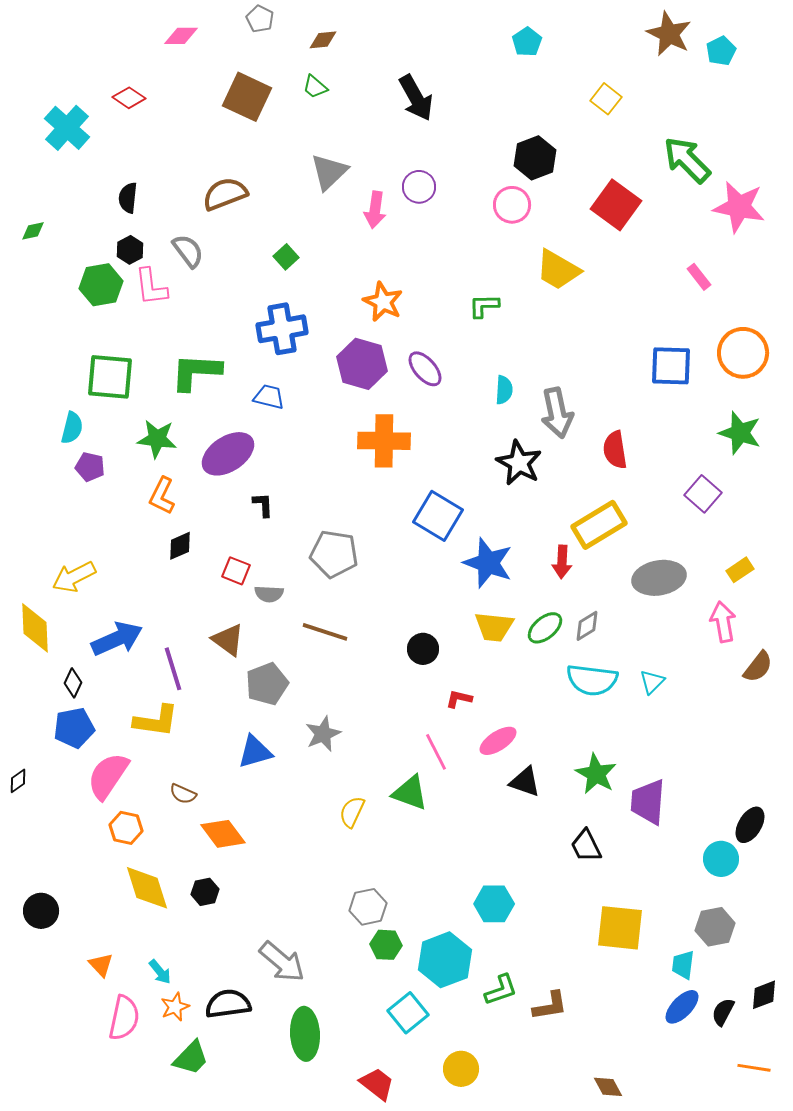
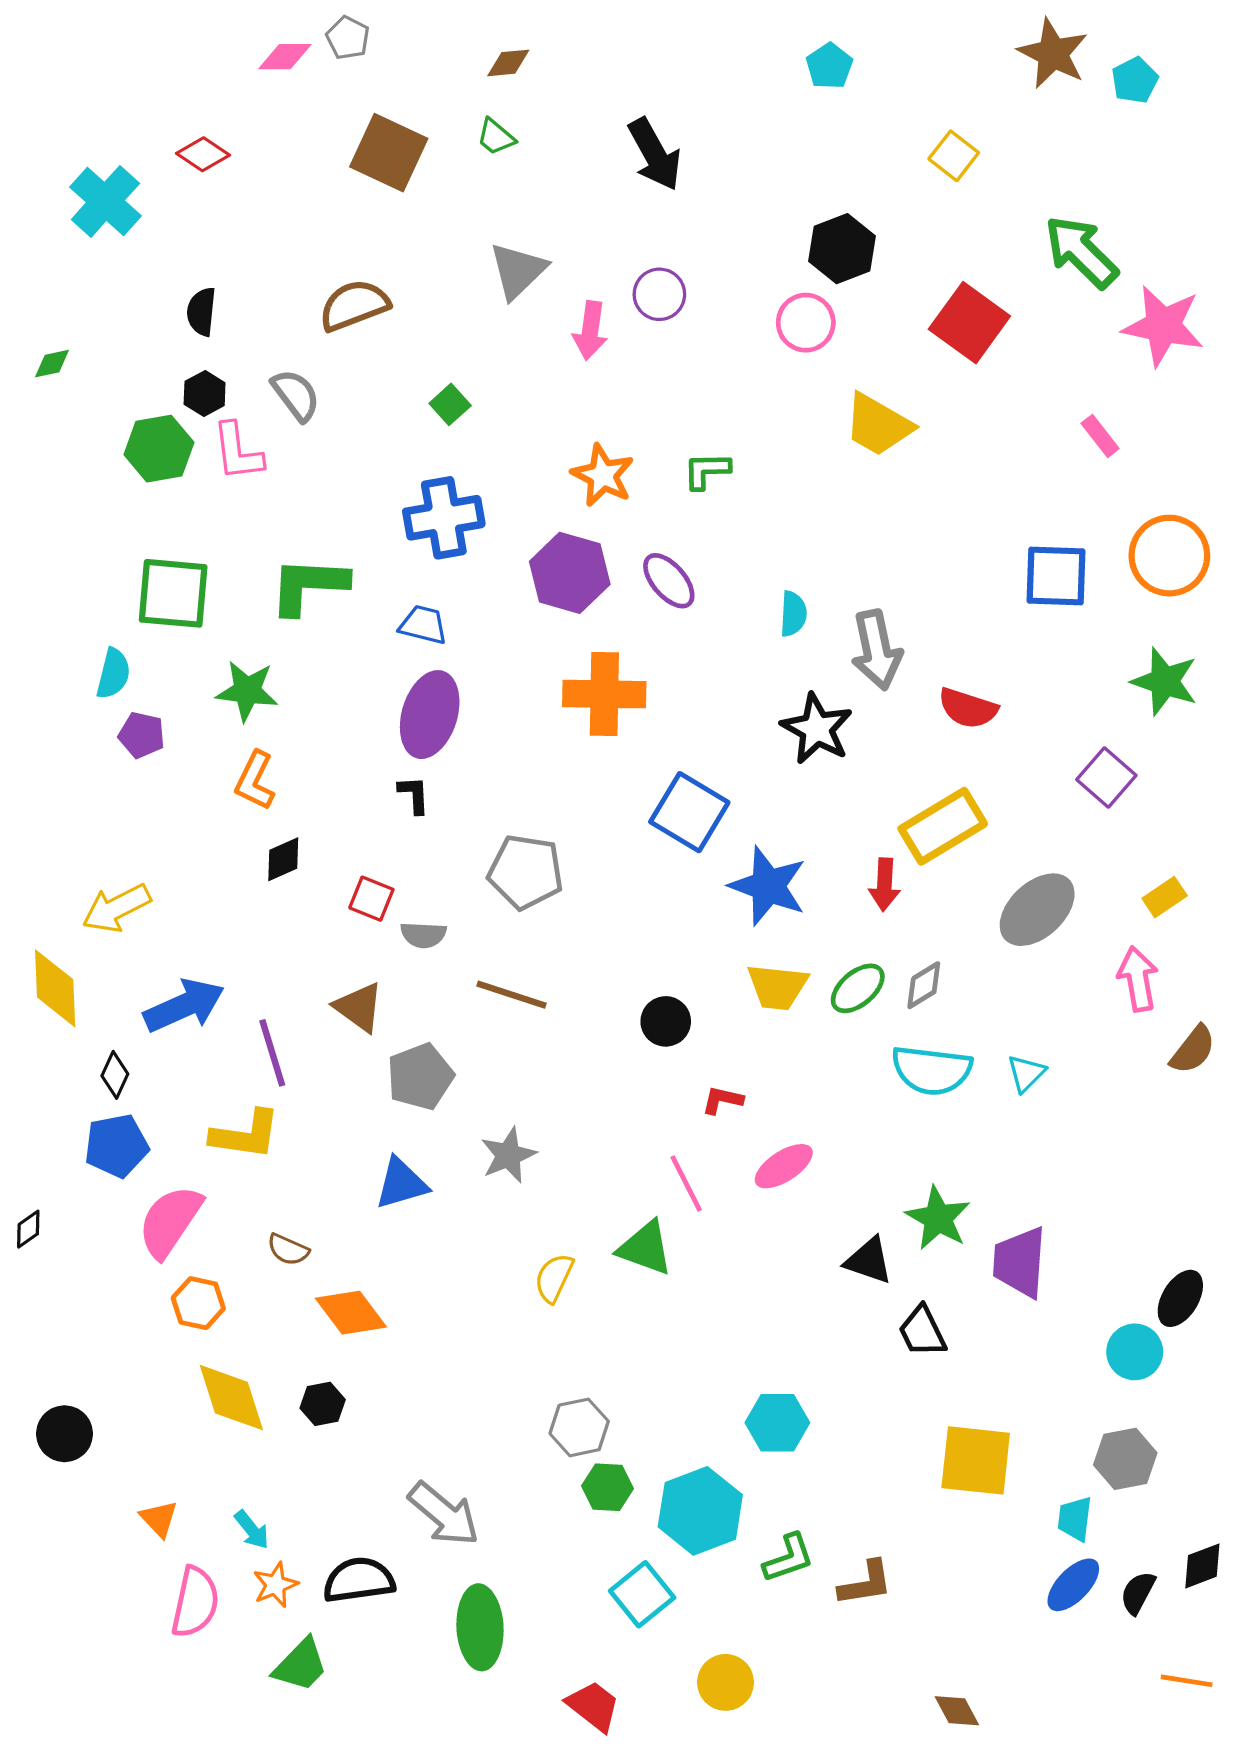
gray pentagon: (260, 19) -> (348, 38), moved
green L-shape: (484, 306) -> (707, 471), moved
red semicircle: (615, 450) -> (968, 708), turned -63
purple ellipse: (228, 454) -> (430, 715), moved, turned -40
gray ellipse: (659, 578) -> (1037, 910), turned -33
black triangle: (525, 782) -> (869, 1261), moved

